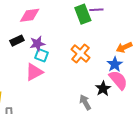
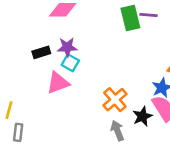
black rectangle: (17, 41) -> (41, 52), moved
orange cross: (81, 54) -> (115, 100), moved

